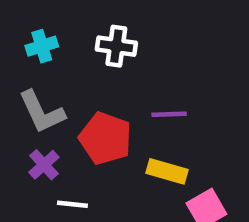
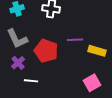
yellow rectangle: (167, 171) -> (97, 51), moved

